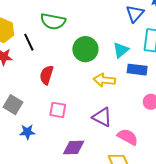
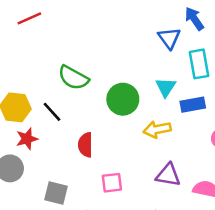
green semicircle: (53, 21) -> (73, 78), turned 35

